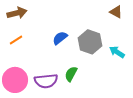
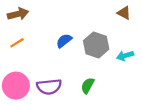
cyan arrow: (117, 52) -> (125, 56), turned -49
green semicircle: (71, 74) -> (88, 86), moved

